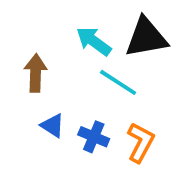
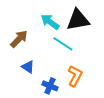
brown arrow: (36, 73) -> (19, 39), turned 42
blue cross: (94, 137) -> (50, 86), moved

